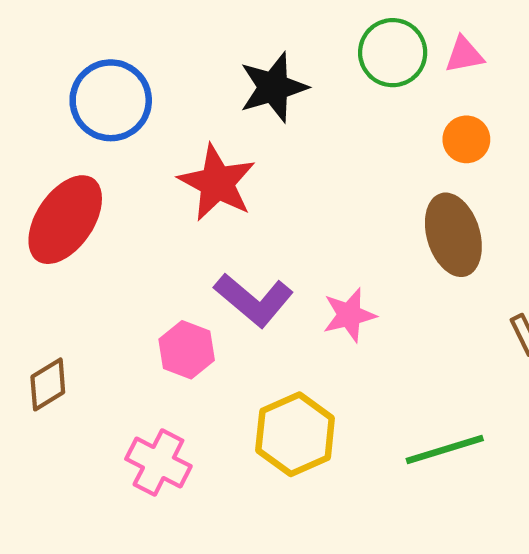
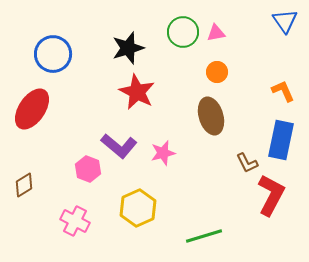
red star: (217, 183) -> (137, 92), moved
green line: (445, 449) -> (204, 236), moved

